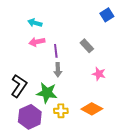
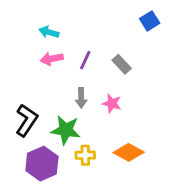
purple line: (56, 51) -> (85, 60), moved, turned 32
pink star: (99, 74) -> (112, 103), moved

